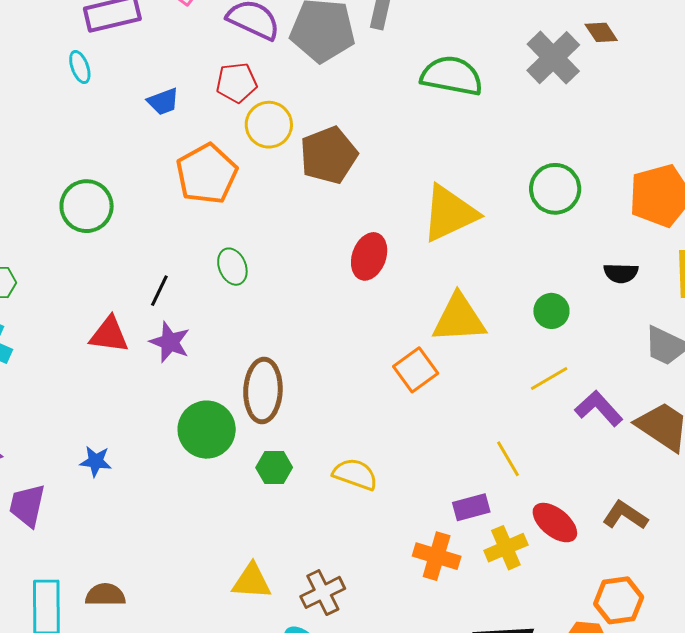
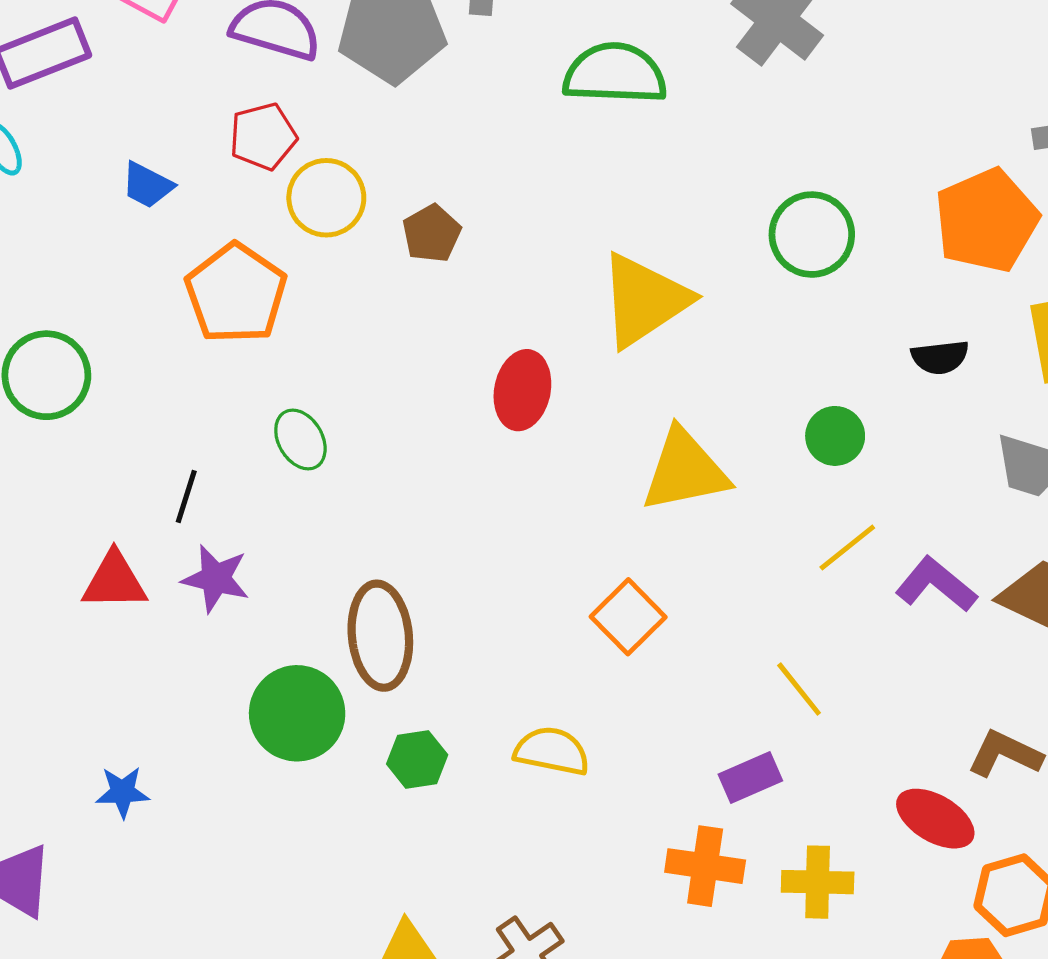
blue trapezoid: (163, 102) -> (147, 185), turned 56
brown pentagon: (329, 155) -> (432, 234), size x0.6
orange square: (416, 370) -> (628, 617), moved
red ellipse: (555, 523) -> (935, 819), moved
yellow cross: (506, 548) -> (818, 882), moved, turned 33

